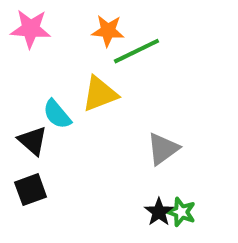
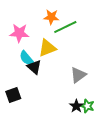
pink star: (31, 29) -> (19, 33), moved
black triangle: (33, 141) -> (34, 67), moved

